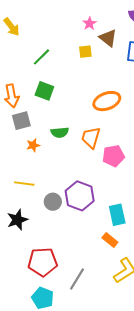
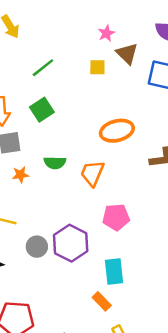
green square: (44, 91) -> (42, 110), turned 30
pink pentagon: (113, 156) -> (116, 217), moved

